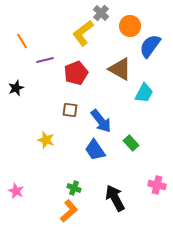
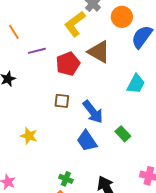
brown triangle: (120, 69) -> (99, 52), moved
yellow star: (46, 140) -> (29, 136), moved

